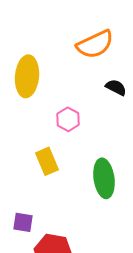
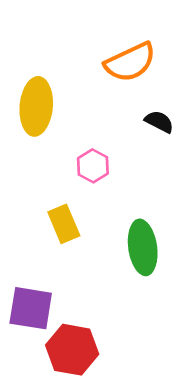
purple square: (23, 222) -> (31, 308), size x1.6

